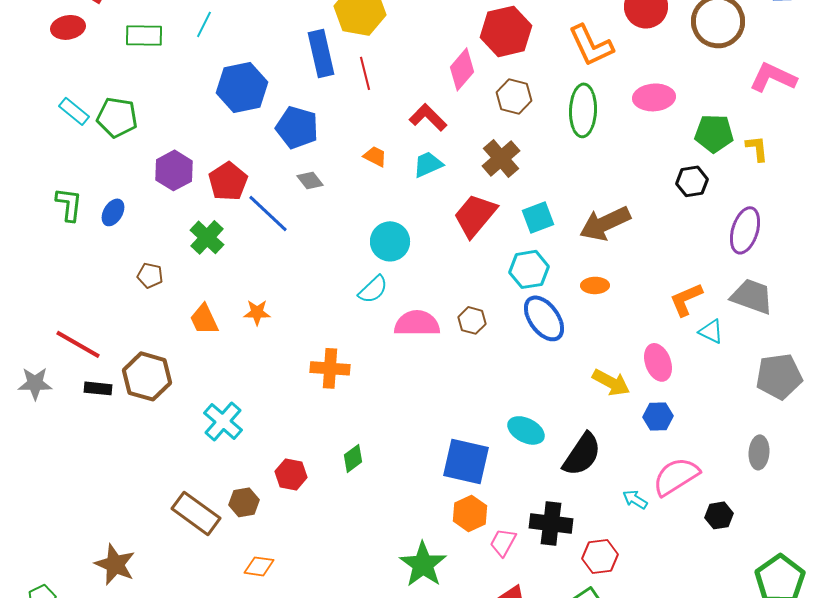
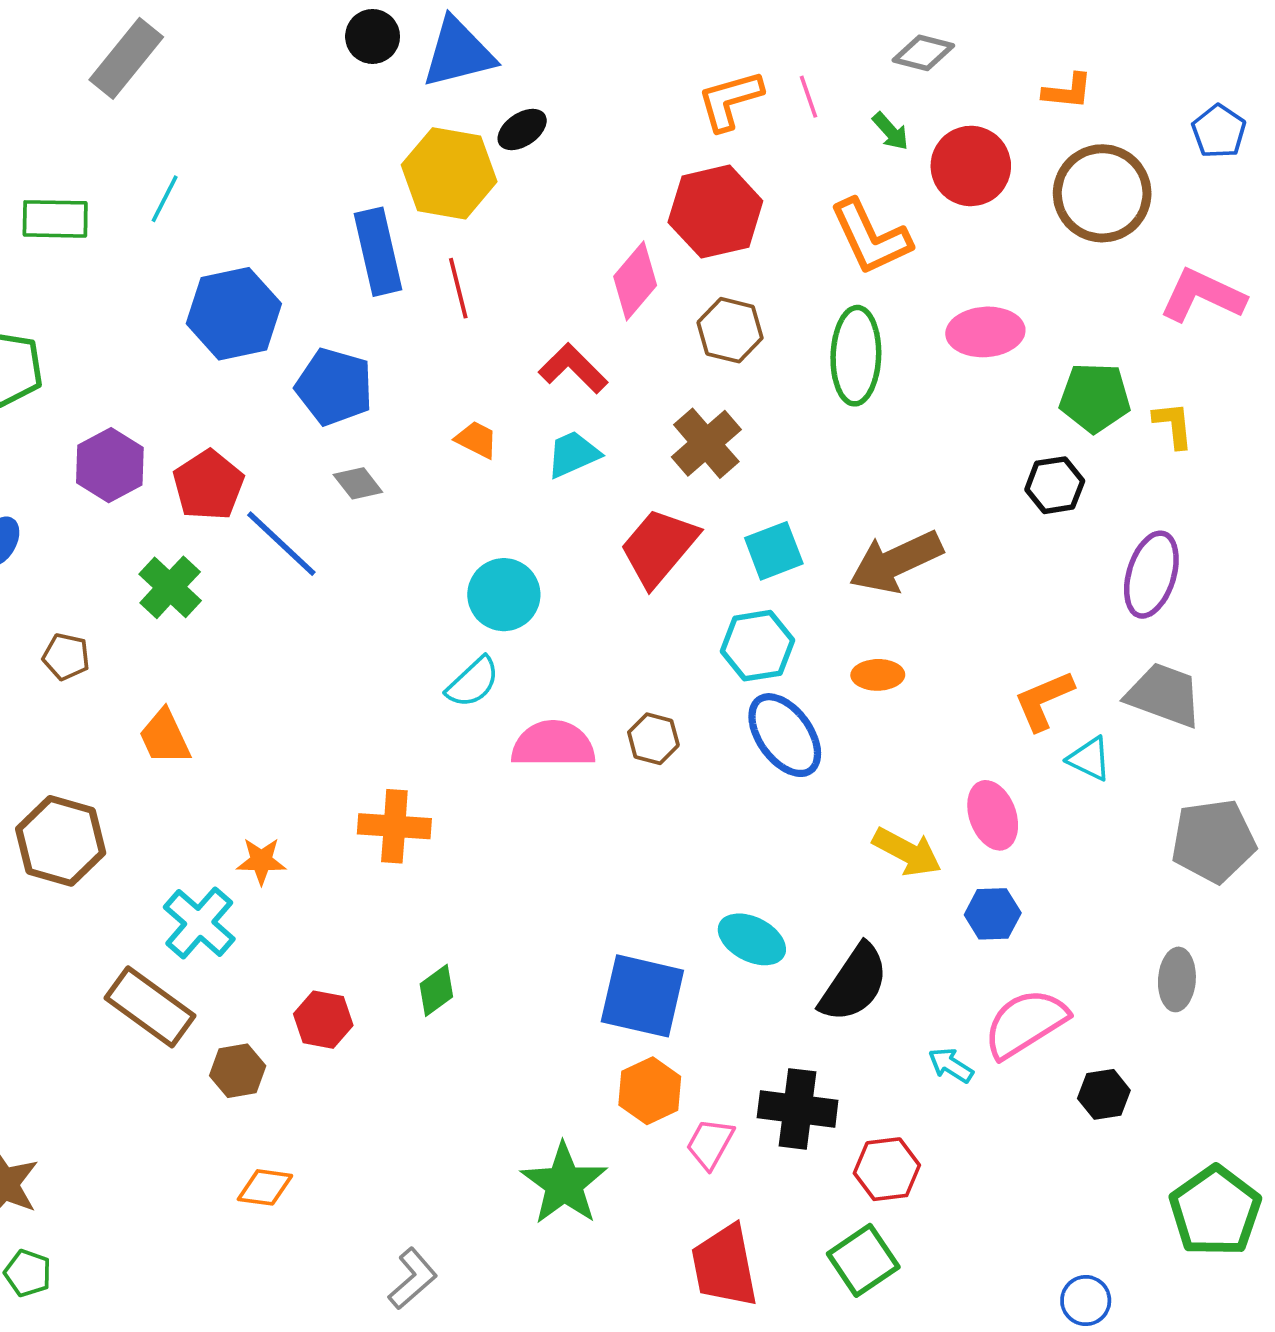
orange star: (257, 312) -> (261, 861), moved
brown rectangle: (196, 513) -> (150, 1007), moved

